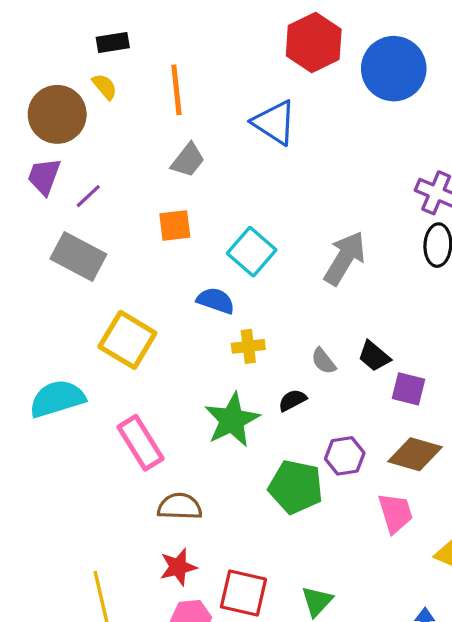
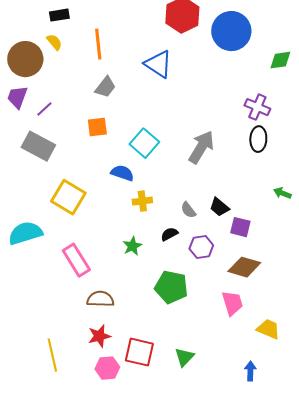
green star: (232, 420) -> (132, 246), size x0.6
purple hexagon: (345, 456) -> (201, 247), moved

